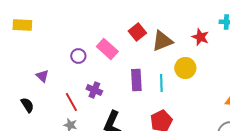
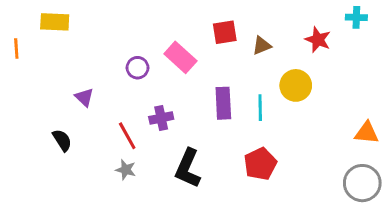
red square: (137, 32) -> (225, 32), turned 30
brown triangle: (162, 41) -> (262, 46), size x0.6
purple cross: (94, 90) -> (161, 118), turned -35

